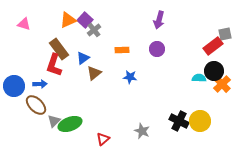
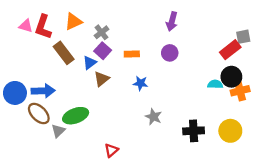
purple square: (85, 20) -> (103, 51), moved
red L-shape: (54, 65) -> (43, 27), moved
blue arrow: (40, 84) -> (43, 91), size x1.5
orange cross: (222, 84) -> (240, 91), turned 30
black cross: (179, 121) -> (194, 131), turned -30
yellow circle: (200, 121) -> (230, 131), moved
green ellipse: (70, 124) -> (76, 116), moved
gray star: (142, 131) -> (153, 117), moved

